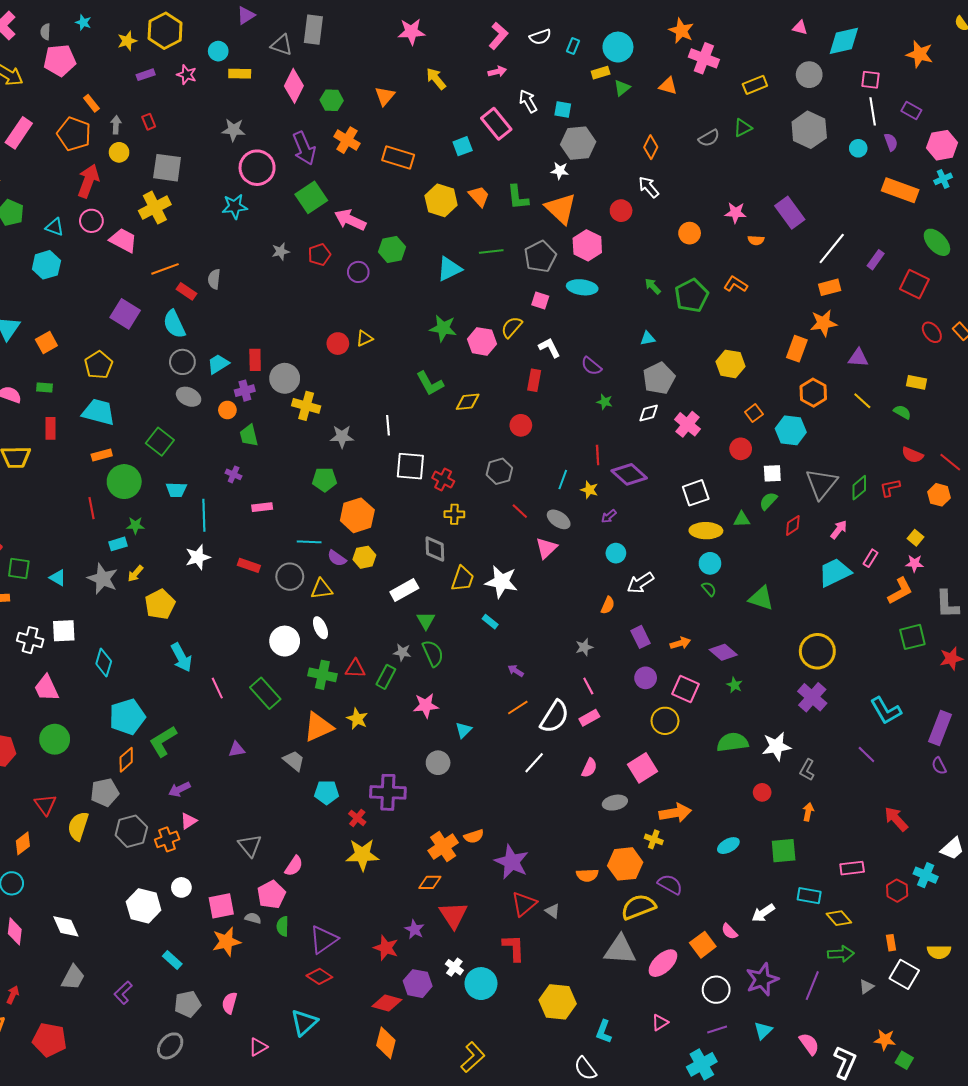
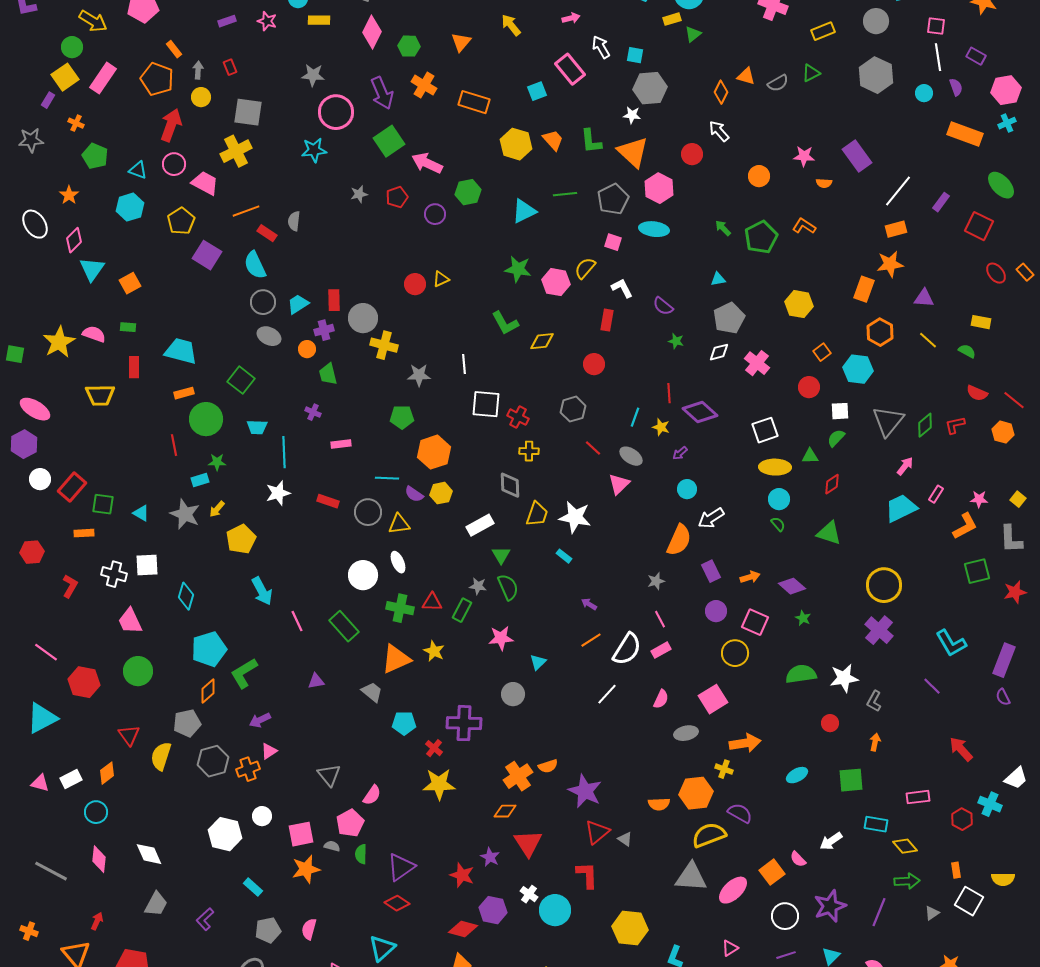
orange triangle: (668, 86) -> (746, 76), moved
yellow pentagon: (99, 365) -> (181, 221), moved
red diamond: (793, 526) -> (832, 484), moved
yellow square: (915, 538) -> (1018, 499), moved
orange semicircle: (608, 605) -> (679, 540), size x1.8

